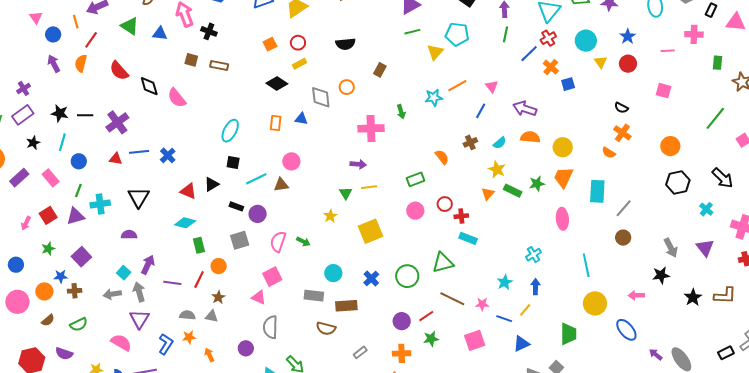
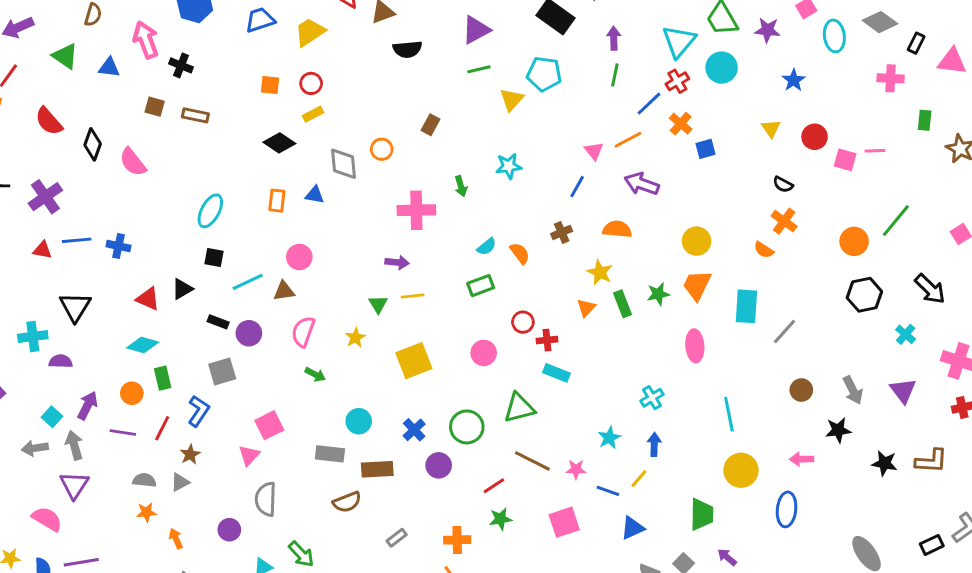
cyan circle: (586, 41) -> (722, 68), moved
orange square: (270, 44) -> (270, 85), turned 32
black semicircle: (345, 44) -> (407, 49), moved
pink line: (668, 51) -> (875, 151), moved
yellow triangle: (601, 62) -> (771, 128), moved
red circle: (628, 64) -> (815, 137), moved
black diamond: (149, 86) -> (93, 144), turned 35
orange line: (457, 86) -> (628, 140), moved
green line: (715, 118) -> (896, 221), moved
orange semicircle: (530, 137) -> (617, 229), moved
cyan semicircle: (500, 143) -> (487, 247), moved
blue cross: (168, 155) -> (119, 246), turned -35
green rectangle: (513, 191) -> (622, 304), turned 42
cyan cross: (100, 204) -> (33, 336), moved
pink circle: (415, 211) -> (484, 353), moved
brown circle: (623, 238) -> (801, 390), moved
pink semicircle: (278, 242) -> (303, 332), moved
orange circle: (219, 266) -> (132, 393), moved
pink triangle: (259, 297) -> (249, 455), turned 49
black star: (693, 297) -> (884, 463), turned -30
gray triangle: (212, 316) -> (180, 482), turned -40
purple circle: (402, 321) -> (439, 465), moved
brown semicircle: (326, 328) -> (347, 502), turned -36
blue ellipse: (626, 330) -> (787, 509), turned 45
blue L-shape: (166, 344) -> (199, 411), moved
purple arrow: (656, 354) -> (727, 557), moved

